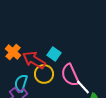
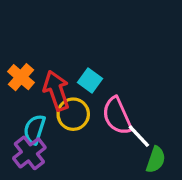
red arrow: (34, 60) -> (56, 91), turned 40

